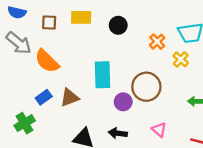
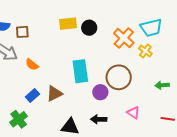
yellow rectangle: (81, 17) -> (68, 24), moved
brown square: (49, 22) -> (22, 32), moved
orange cross: (157, 42) -> (124, 38), size x1.5
orange semicircle: (47, 61) -> (32, 65), size x0.6

